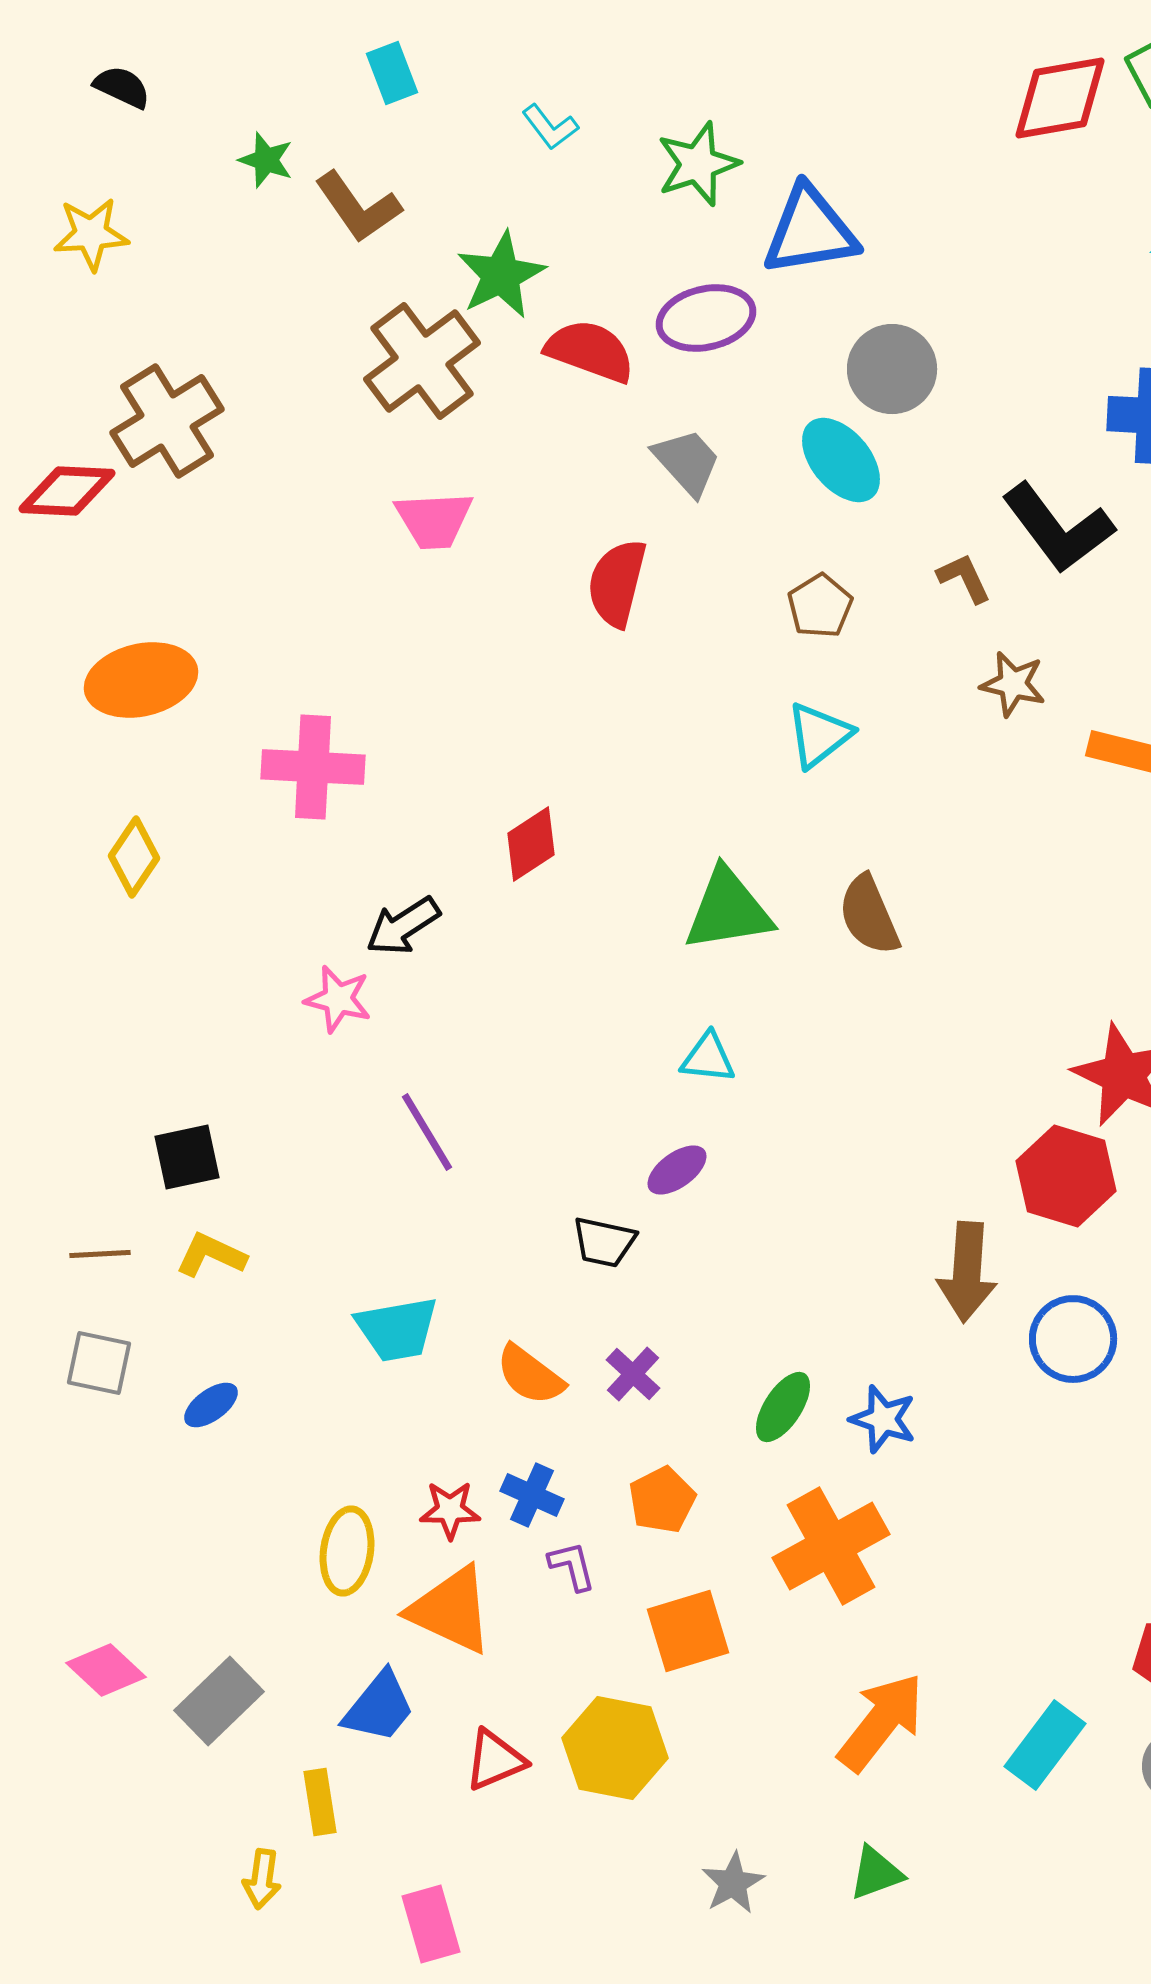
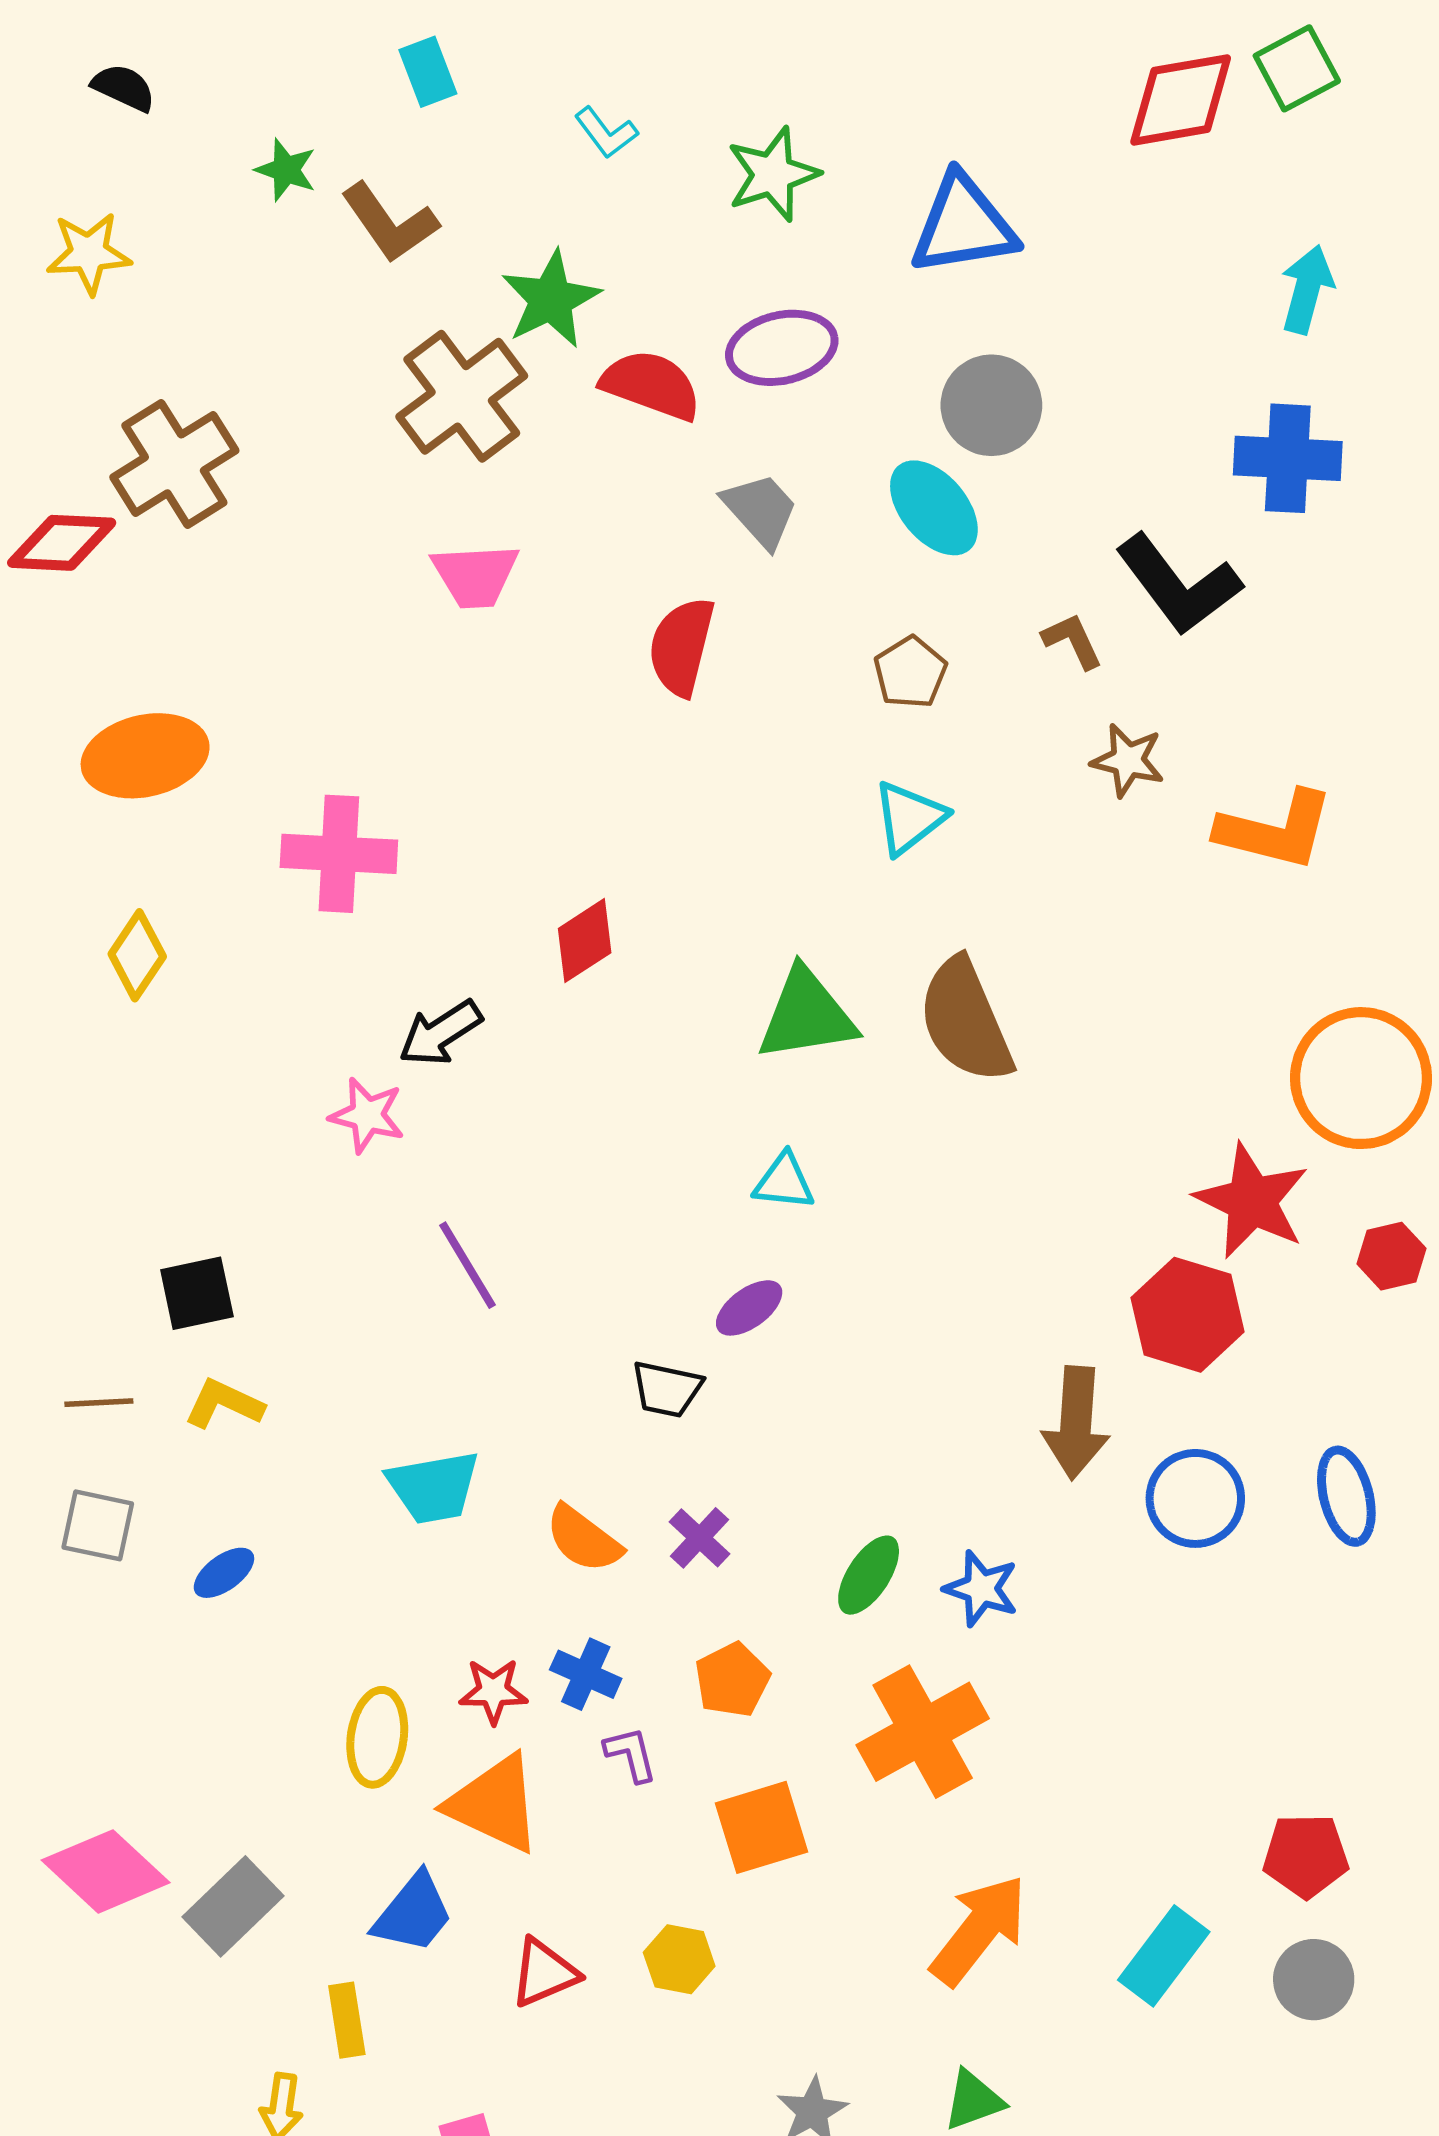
blue triangle: (810, 231) -> (963, 225), moved
brown semicircle: (869, 915) -> (965, 1021), size x1.4
pink diamond: (106, 1670) -> (106, 1871), size x1.4
yellow hexagon: (615, 1748) -> (679, 1959), size x0.6

